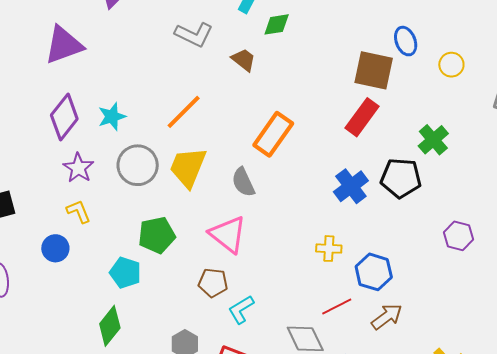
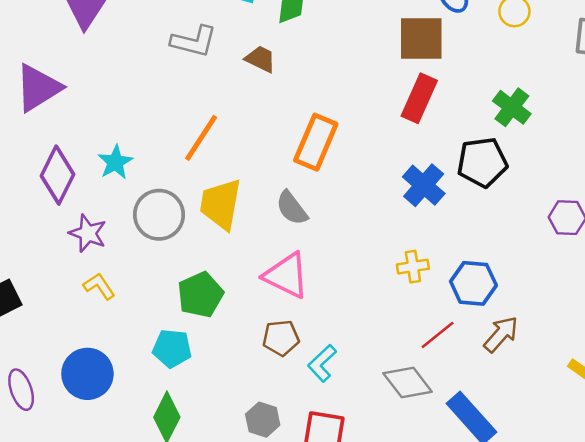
blue circle: (55, 248) -> (87, 374), moved, size x1.5

